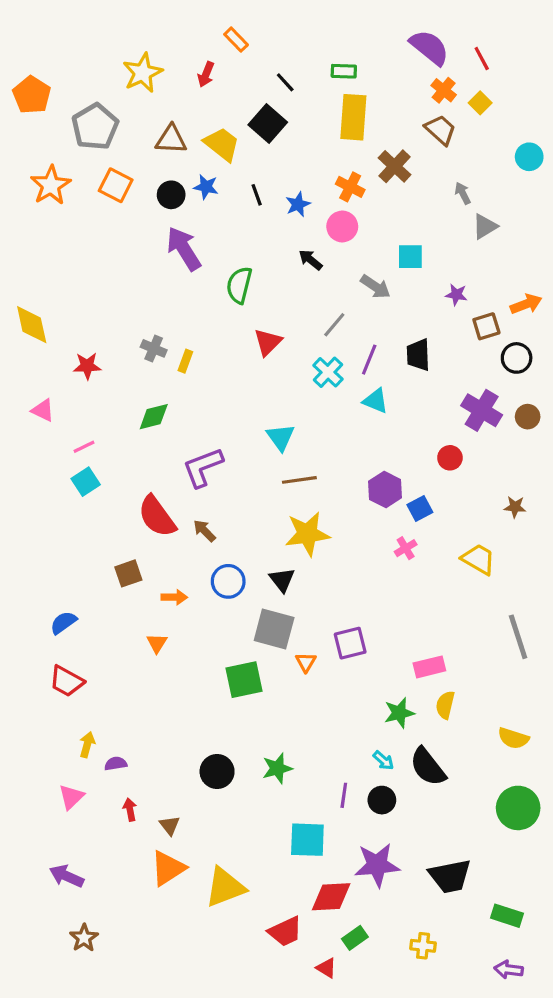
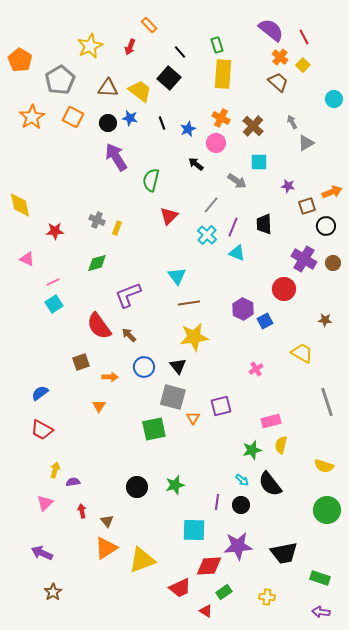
green rectangle: (344, 71) -> (217, 45), turned 70
brown cross: (395, 166) -> (253, 126), moved
red circle: (450, 458) -> (284, 289), size x1.5
pink cross: (406, 548) -> (256, 369), moved

